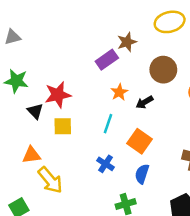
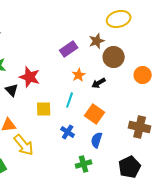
brown star: (127, 42) -> (97, 41), moved
red star: (58, 95) -> (30, 77), turned 30
yellow square: (63, 126) -> (44, 109), moved

